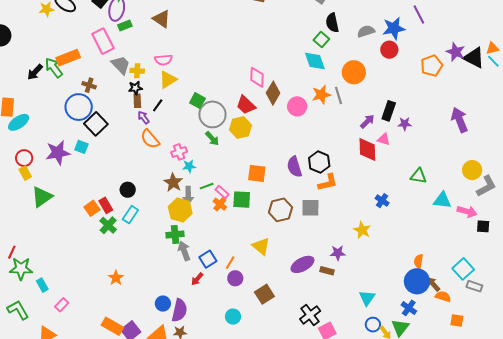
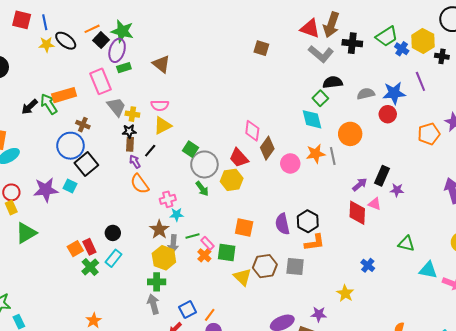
black semicircle: (332, 23) -> (333, 82), turned 90
yellow triangle: (261, 246) -> (242, 277), moved
gray arrow: (184, 251) -> (153, 304), moved

